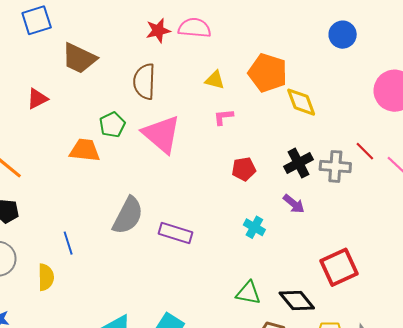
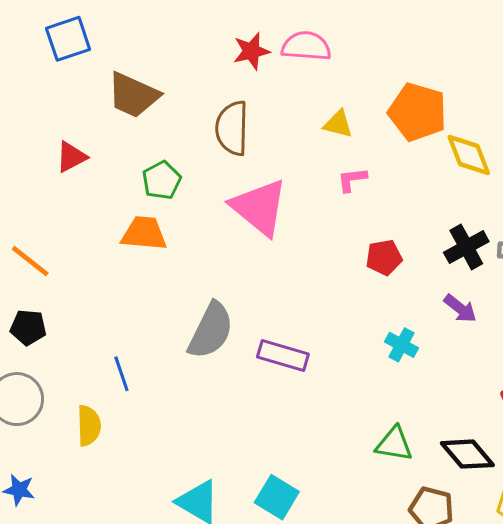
green pentagon: (112, 125) -> (162, 180), moved

